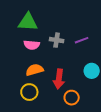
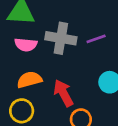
gray cross: (57, 40) -> (61, 38), size x1.5
red arrow: (59, 79) -> (63, 93), turned 144

